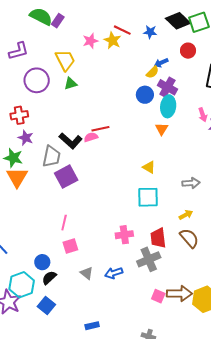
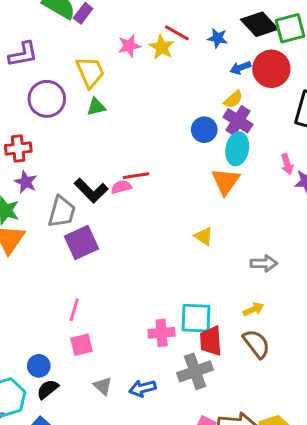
red circle: (188, 51) -> (271, 69), size x1.6
blue arrow: (161, 63) -> (240, 68), moved
yellow semicircle: (152, 72) -> (233, 99), moved
orange triangle: (162, 129) -> (226, 181), size x1.5
cyan square: (148, 197) -> (196, 318), moved

